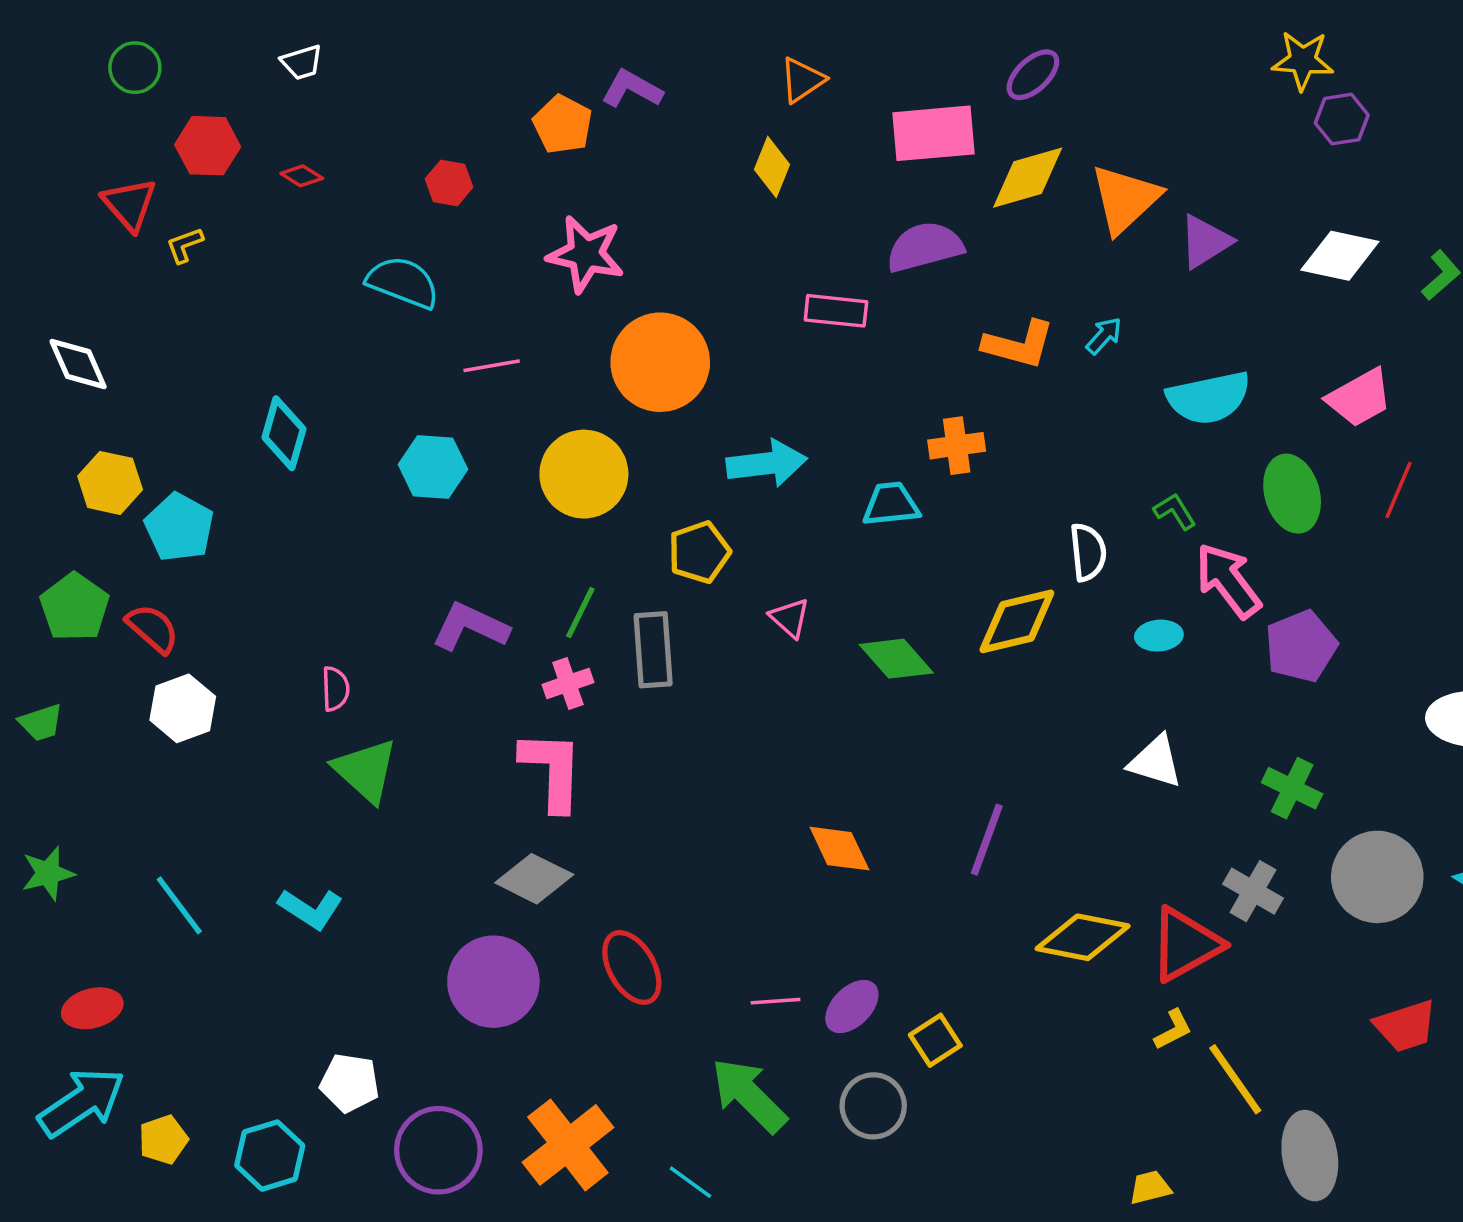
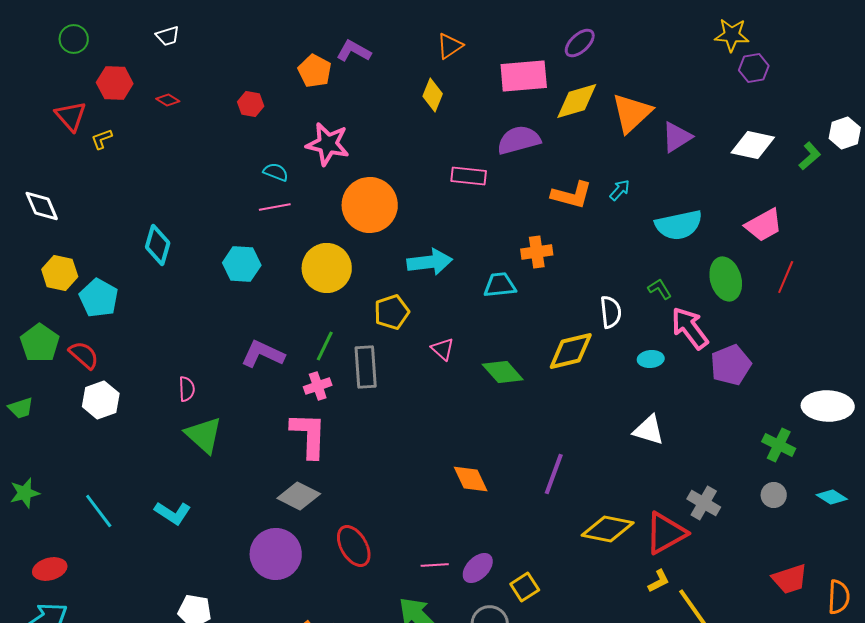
cyan semicircle: (403, 282) -> (276, 172), moved, size x0.6
green cross: (1292, 788) -> (779, 445), moved
gray circle: (1377, 877) -> (774, 495), size x0.5

